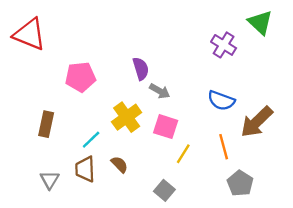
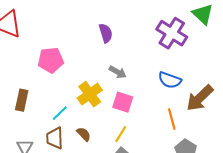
purple cross: (224, 45) -> (172, 33), size x1.4
purple semicircle: (141, 69) -> (106, 33), moved
yellow line: (183, 154) -> (121, 134), moved

